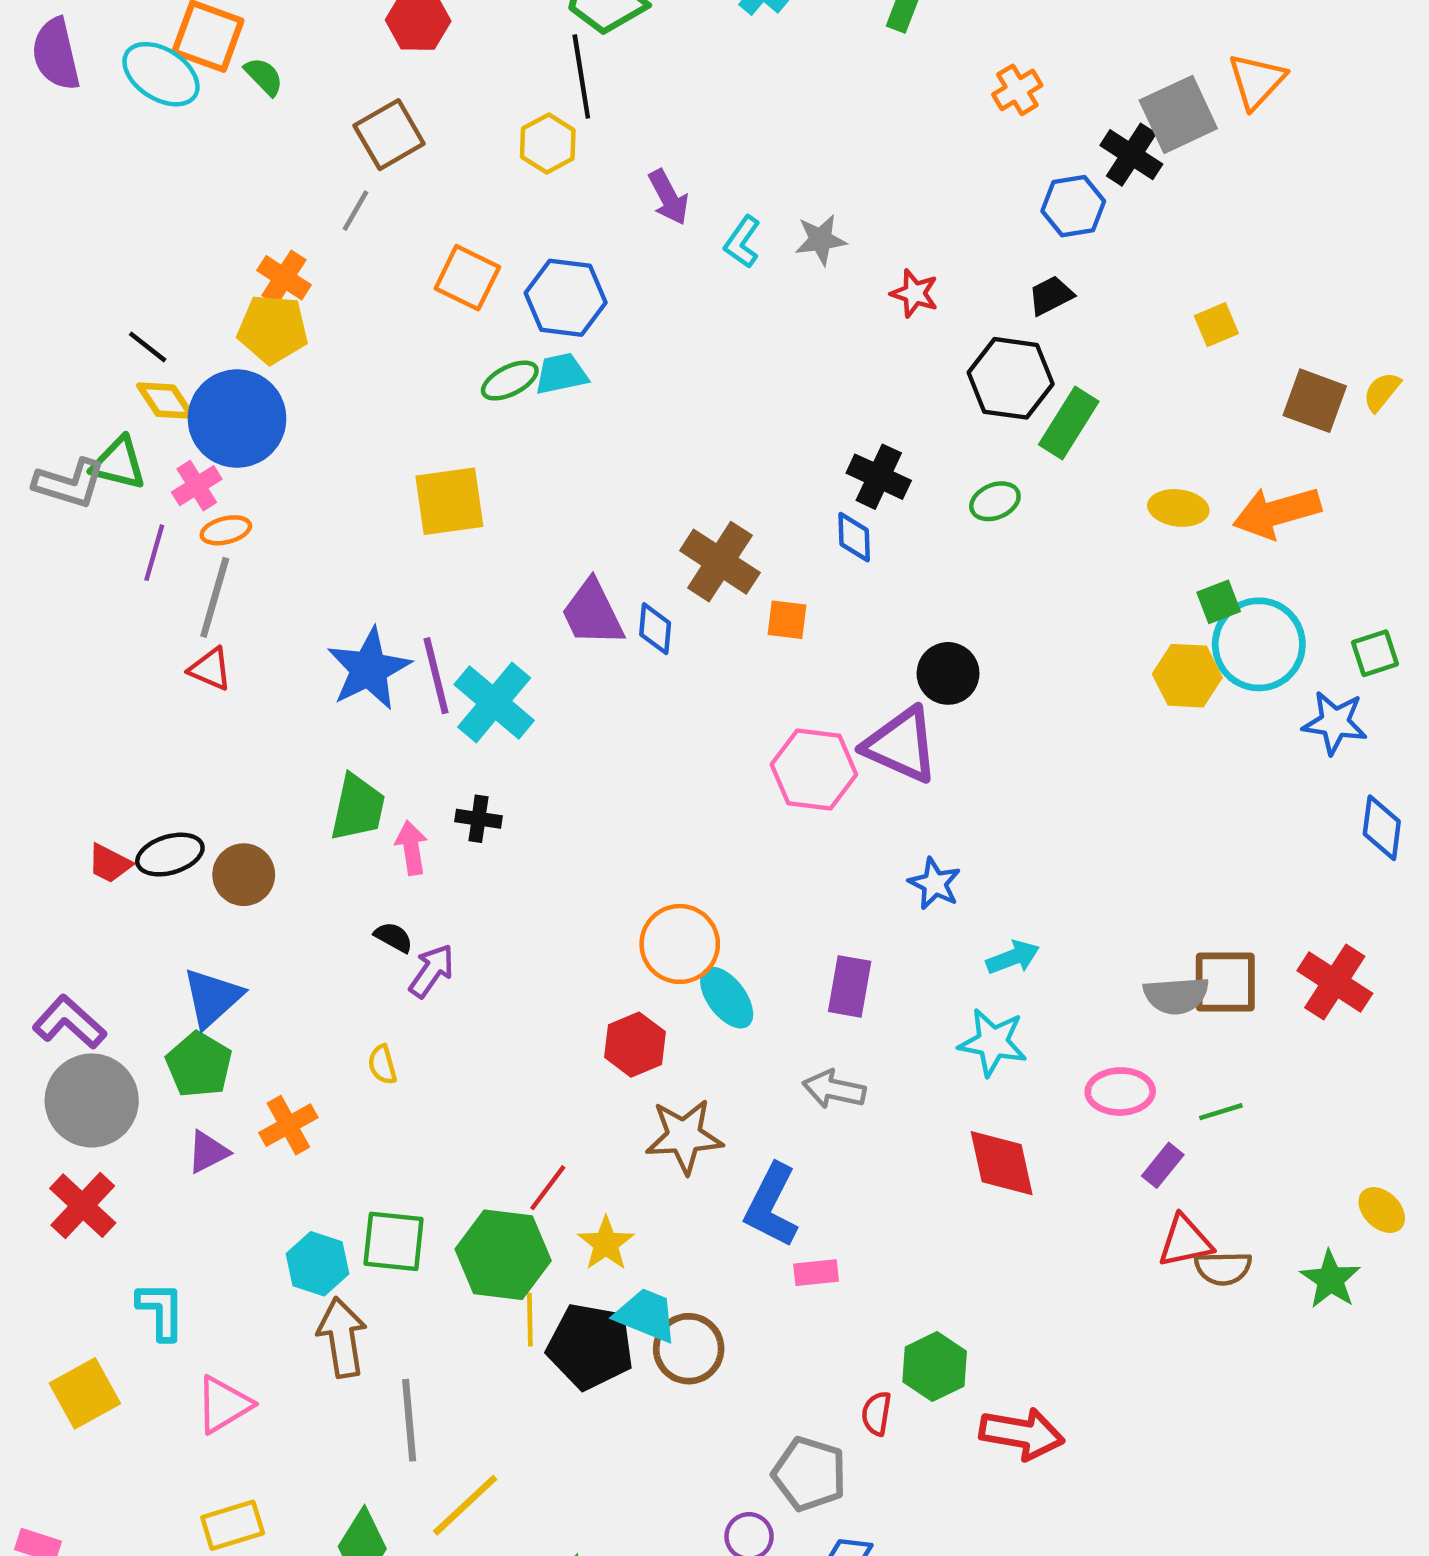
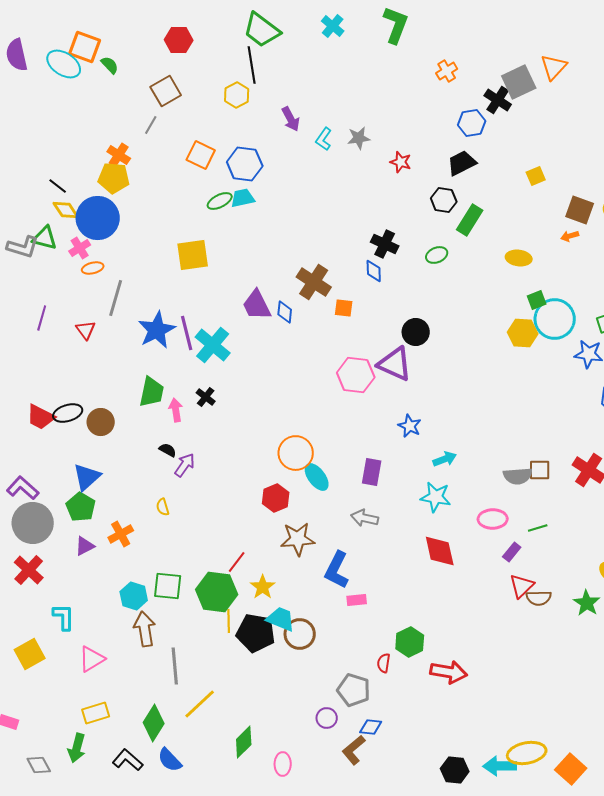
black trapezoid: (1051, 296) -> (462, 163), size x1.4
black hexagon: (1011, 378) -> (444, 200), size x0.7
orange arrow: (1277, 512) -> (570, 236), moved, size x0.5
purple line: (154, 553) -> (42, 318), moved
gray line: (215, 597) -> (116, 298), moved
red triangle: (210, 669) -> (86, 330), turned 30
black cross: (478, 819) -> (206, 397), turned 30
red trapezoid: (110, 863) -> (41, 417), size x1.4
brown square: (1225, 982) -> (540, 470), size x0.7
red triangle: (1185, 1241) -> (522, 586), turned -32

